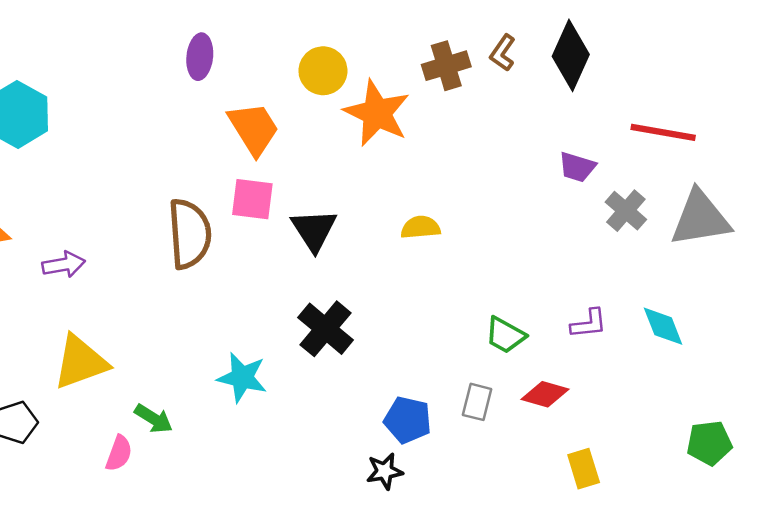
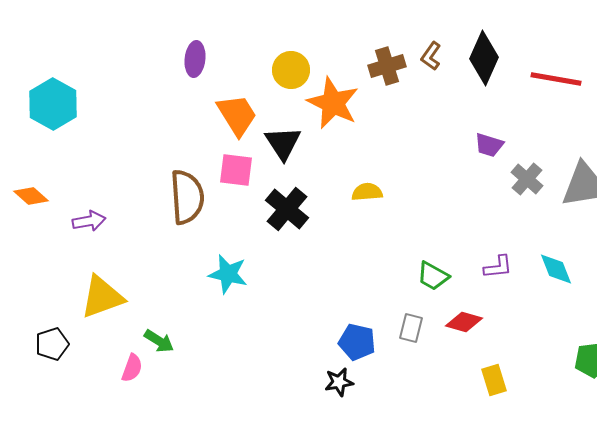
red line: (663, 132) -> (556, 79), moved
black triangle: (314, 230) -> (283, 143), moved
black cross: (326, 329) -> (287, 209), moved
cyan star: (242, 378) -> (228, 274), moved

